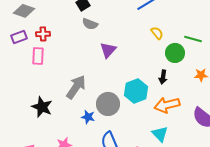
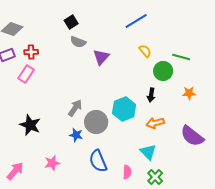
purple triangle: (108, 50) -> (101, 57), moved
pink rectangle: (38, 56) -> (26, 74), turned 30
gray arrow: (76, 87) -> (75, 108), moved, size x0.7
orange arrow: (167, 105) -> (155, 123), size x0.7

